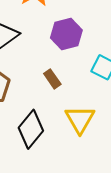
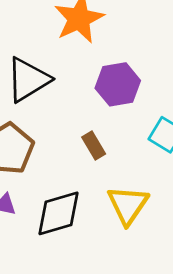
black diamond: (31, 129) -> (58, 213), turned 30

